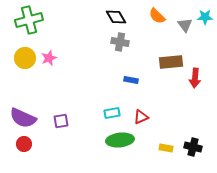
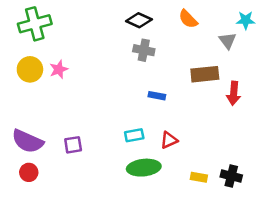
black diamond: (116, 17) -> (139, 20), turned -35
gray triangle: (185, 25) -> (228, 41), moved

